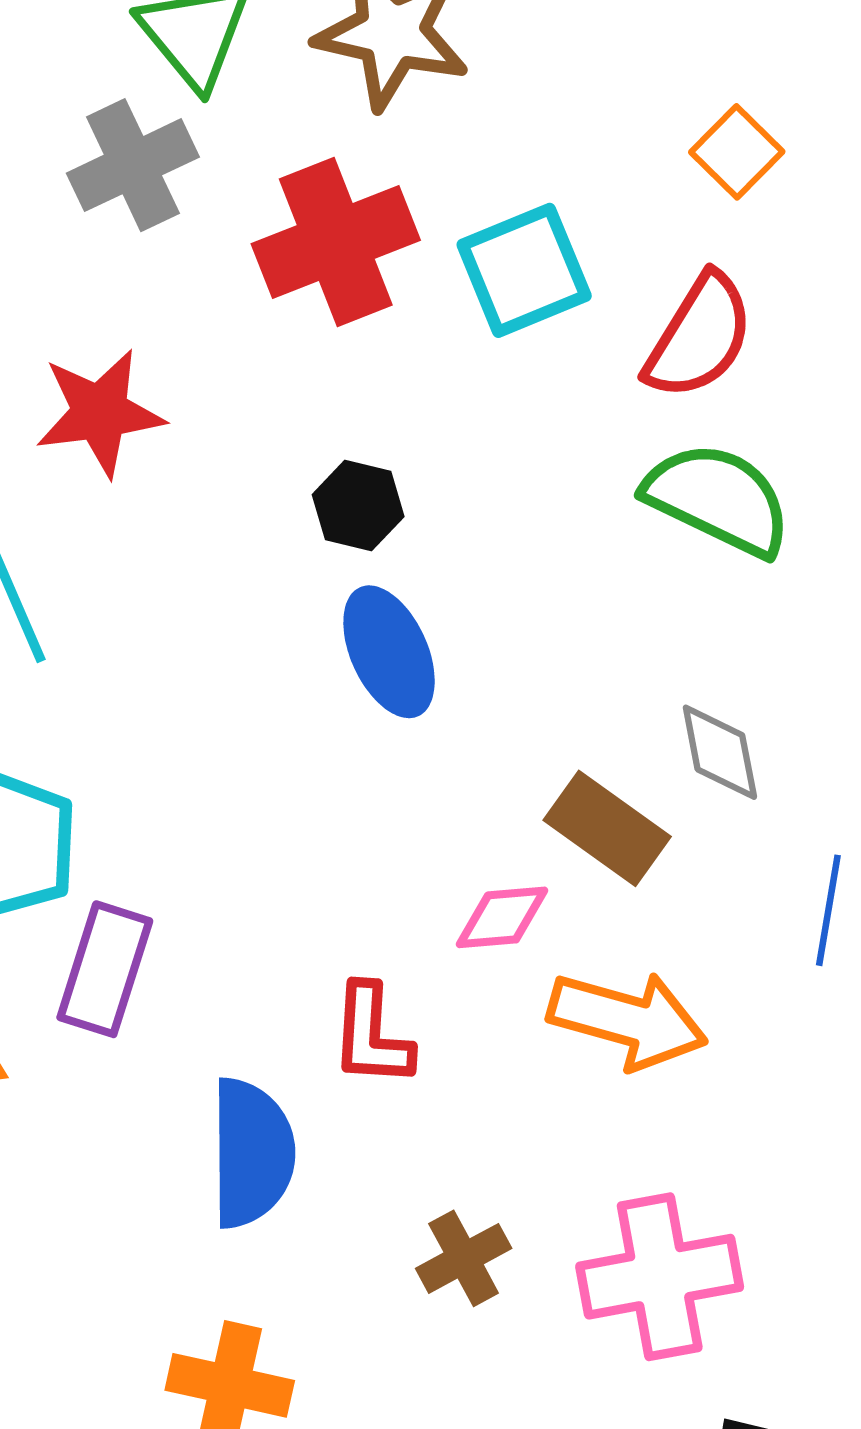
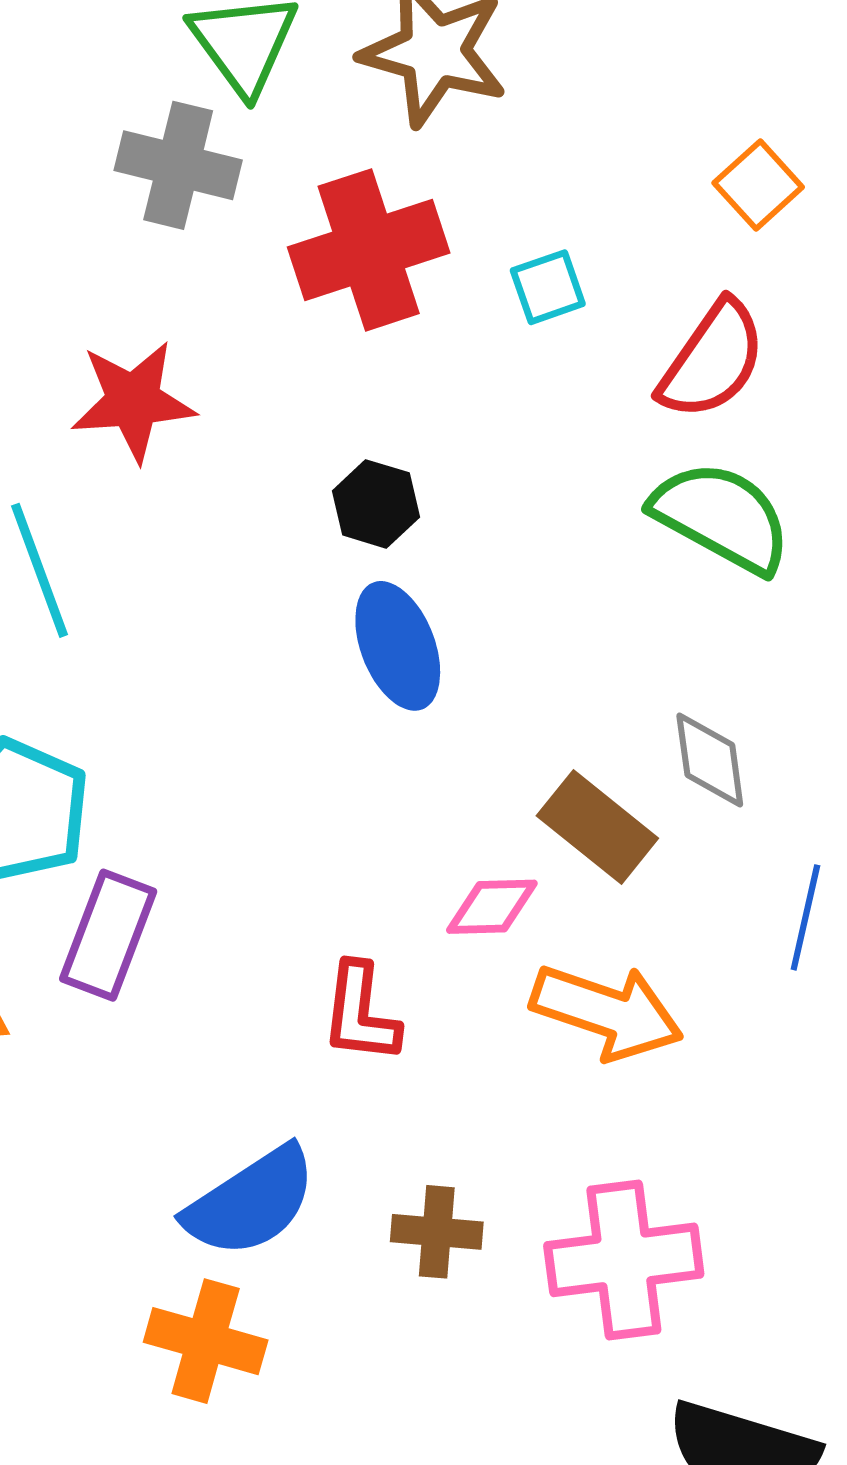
gray cross: (133, 165) -> (178, 165), turned 36
cyan square: (524, 270) -> (548, 287), size x0.6
blue semicircle: (252, 1153) -> (251, 1202), moved, turned 54
brown cross: (464, 1258) -> (437, 1232), turned 30

